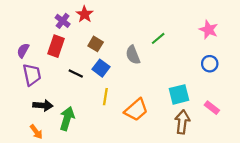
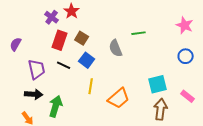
green line: (158, 38) -> (139, 33), turned 32
red rectangle: (56, 46) -> (60, 40), moved
purple trapezoid: (32, 75) -> (37, 69), moved

